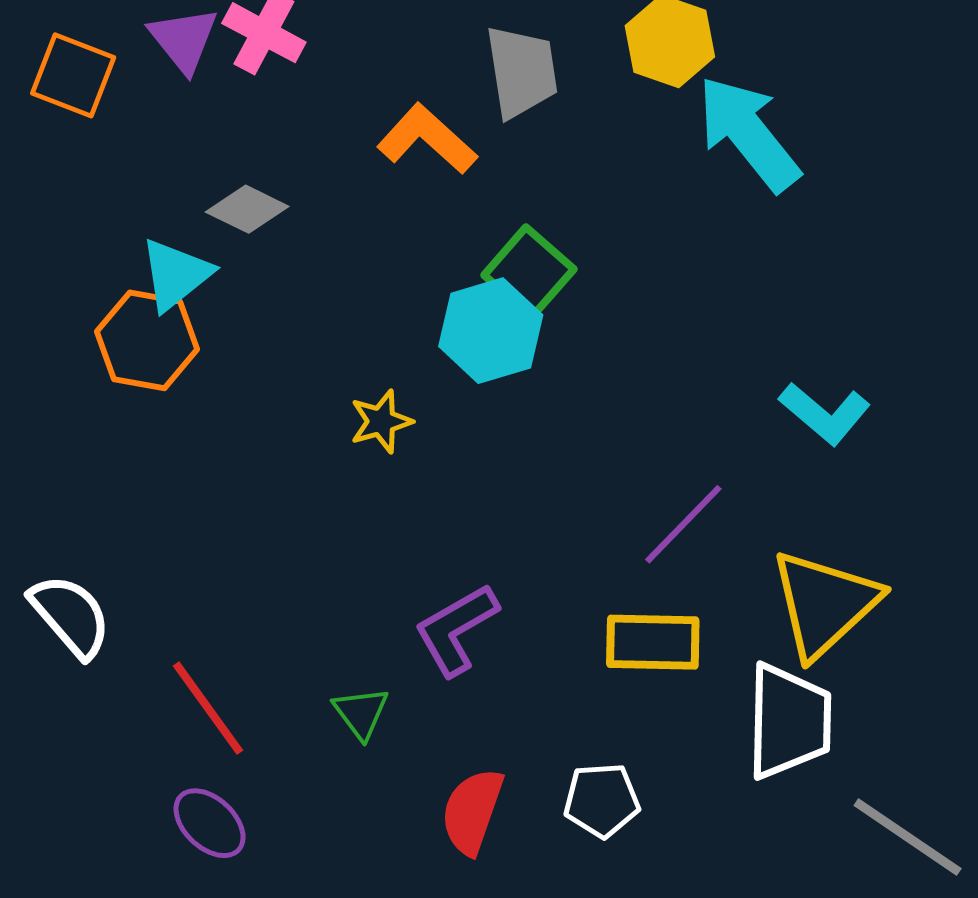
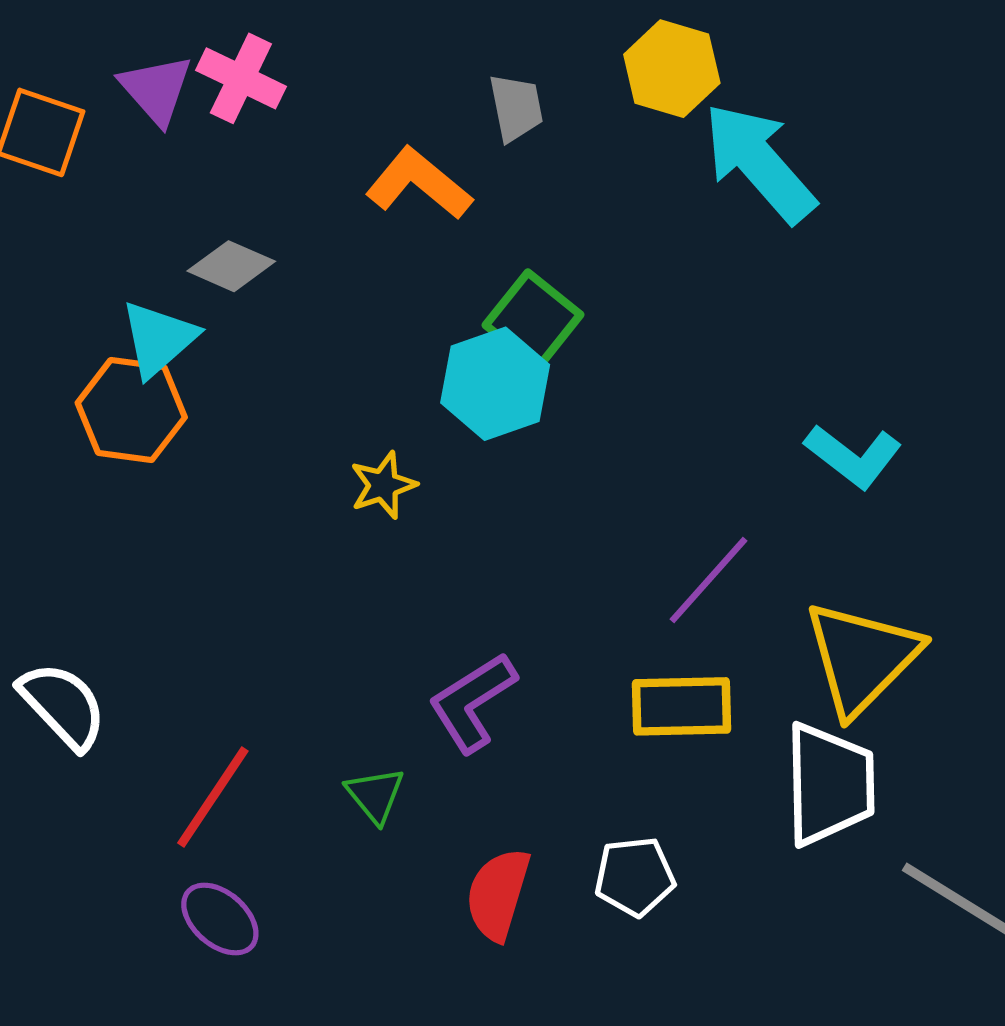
gray trapezoid: (522, 72) -> (516, 108), size x0.7
red line: (208, 708) -> (213, 797), turned 72

